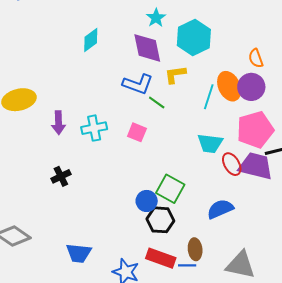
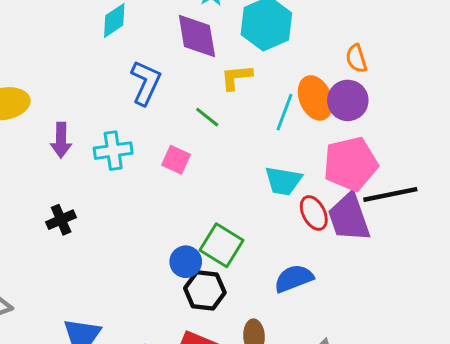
blue L-shape: (138, 84) -> (146, 83), moved, turned -88
purple trapezoid: (256, 166) -> (349, 217), turned -126

